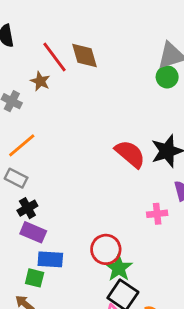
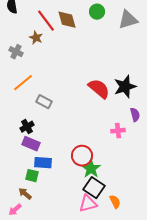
green circle: (167, 77) -> (97, 12), moved
gray rectangle: (16, 178) -> (44, 102), moved

